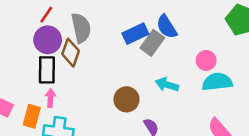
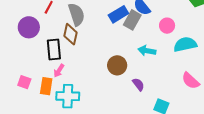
purple circle: (48, 40) -> (29, 27), moved
pink circle: (206, 60) -> (167, 26), moved
pink arrow: (50, 98) -> (59, 71), turned -144

